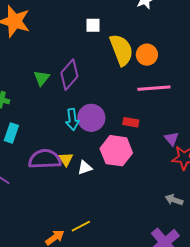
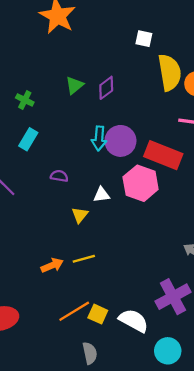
purple diamond: (69, 75) -> (106, 88), size x0.7
red rectangle: (131, 122) -> (163, 155), size x2.0
purple semicircle: (45, 159) -> (59, 176), size x0.5
yellow triangle: (66, 159) -> (80, 215), moved

